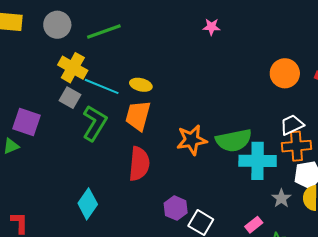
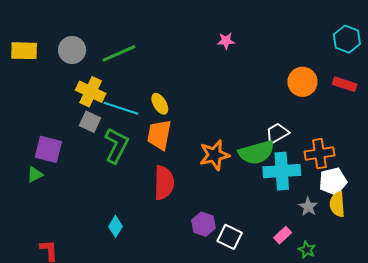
yellow ellipse: (141, 85) -> (160, 104), turned 50
white trapezoid: (292, 125) -> (277, 133), moved
cyan diamond: (88, 204) -> (115, 226), size x0.7

